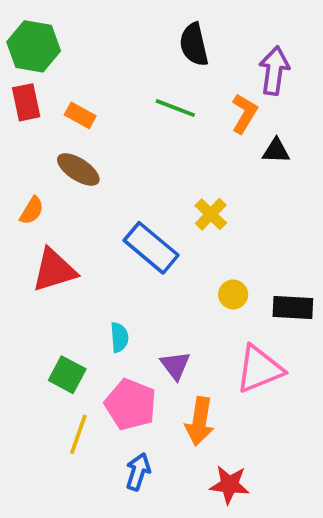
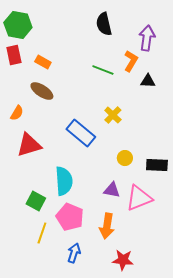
green line: (175, 108) -> (103, 70), moved
cyan semicircle: (119, 337) -> (64, 181), size x1.8
purple triangle: (175, 365) -> (112, 190), moved, turned -42

